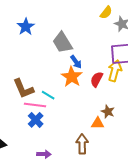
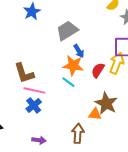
gray trapezoid: (62, 43) -> (67, 31), turned 85
orange star: (72, 77) -> (73, 66), turned -30
cyan line: (48, 95) -> (68, 82), moved
brown star: (108, 112) -> (106, 103), size x1.6

